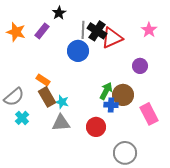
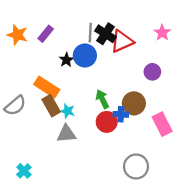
black star: (59, 13) -> (66, 60), moved
orange rectangle: (43, 80) -> (47, 87), size x1.6
green arrow: (106, 91) -> (102, 99), moved, turned -54
cyan cross: (22, 118) -> (24, 171), moved
red circle: (96, 127) -> (107, 122), moved

